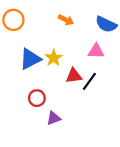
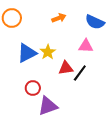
orange arrow: (66, 20) -> (59, 18), turned -48
purple triangle: (54, 118) -> (48, 106), size x1.5

